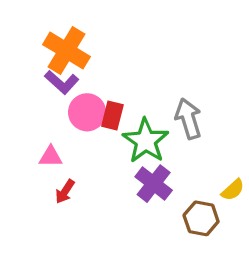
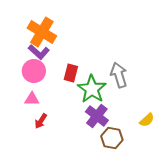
pink circle: (87, 112) -> (34, 71), moved
brown hexagon: (201, 218) -> (112, 138), moved

